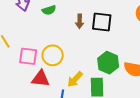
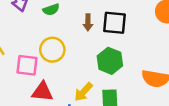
yellow circle: (53, 55) -> (52, 50), moved
green hexagon: (108, 63) -> (110, 61), moved

